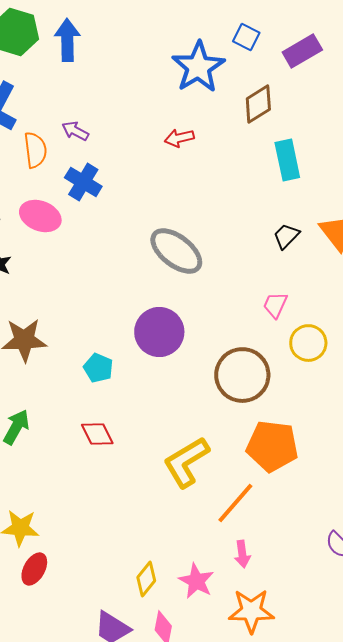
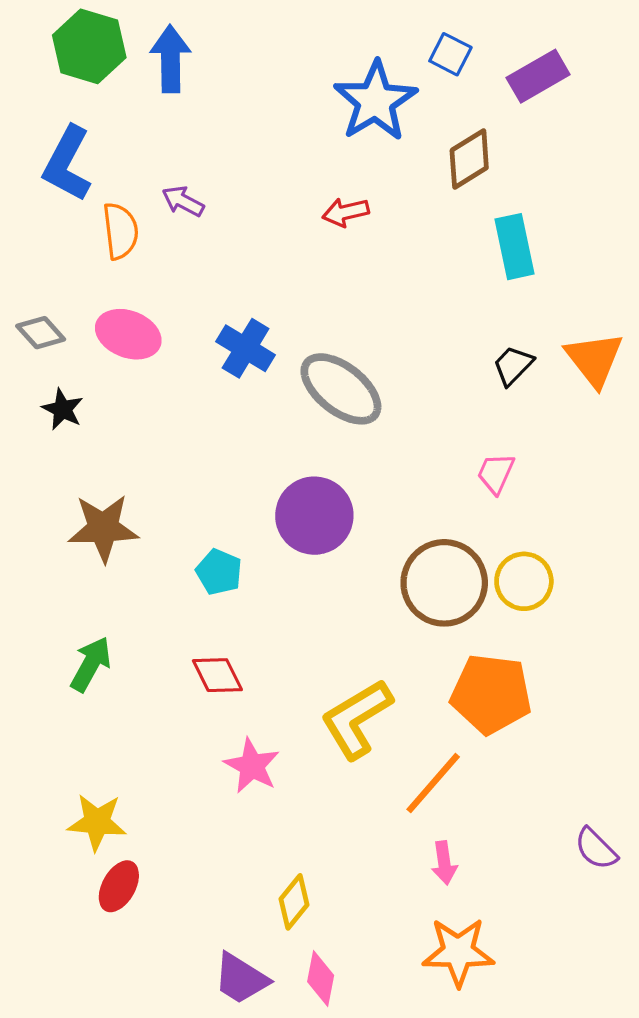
blue cross: (83, 182) -> (246, 348), moved
yellow circle: (308, 343) -> (524, 581), moved
pink star: (196, 581) -> (252, 766), moved

